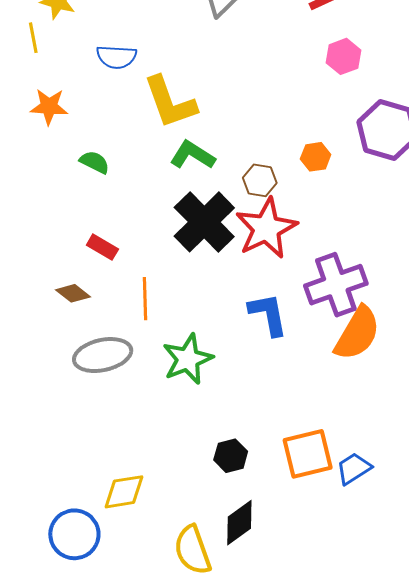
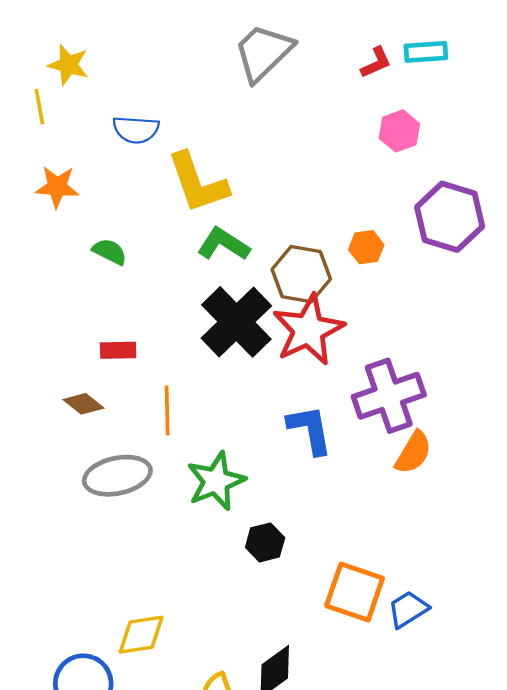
brown hexagon: (260, 180) -> (301, 274), size x1.5
red rectangle: (102, 247) -> (118, 350), turned -32
orange semicircle: (357, 333) -> (413, 453), size x0.7
orange square: (308, 454) -> (355, 592), turned 32
black hexagon: (231, 456) -> (265, 542), moved

